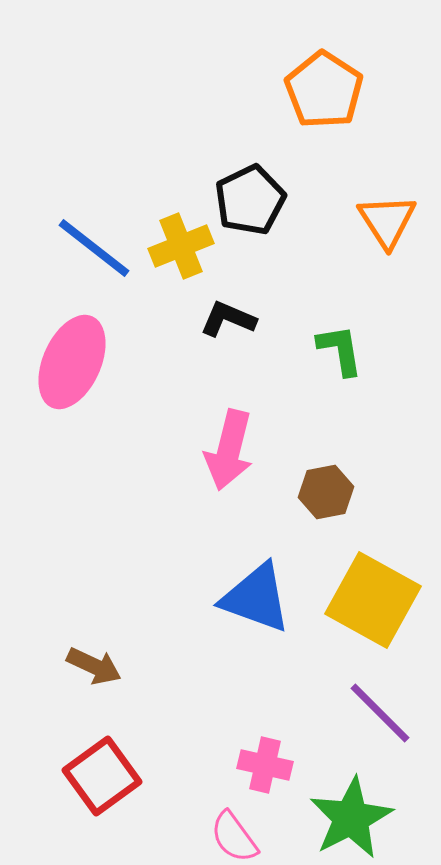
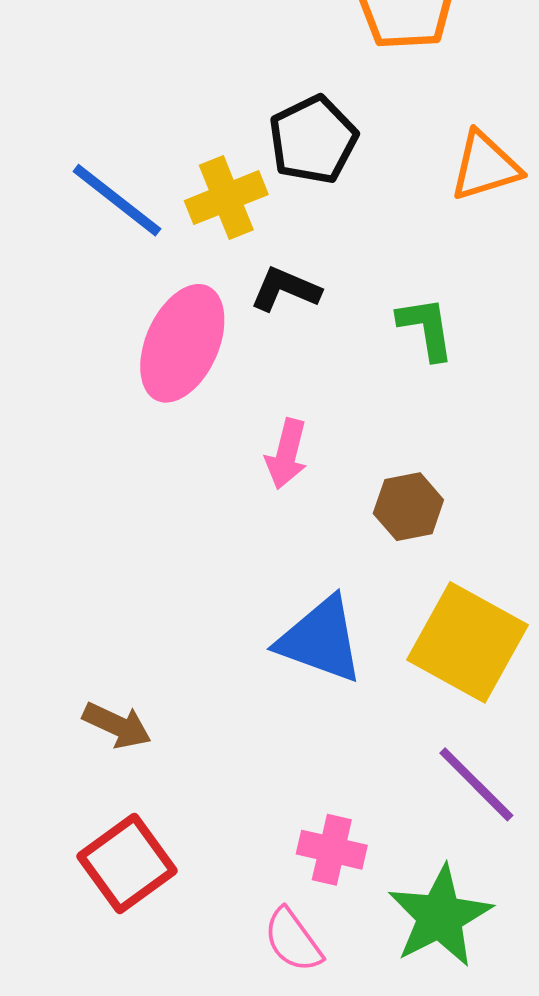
orange triangle: (387, 221) -> (485, 166), turned 46
pink ellipse: (72, 362) -> (182, 343), moved
pink arrow: (229, 450) -> (287, 454), size x0.7

